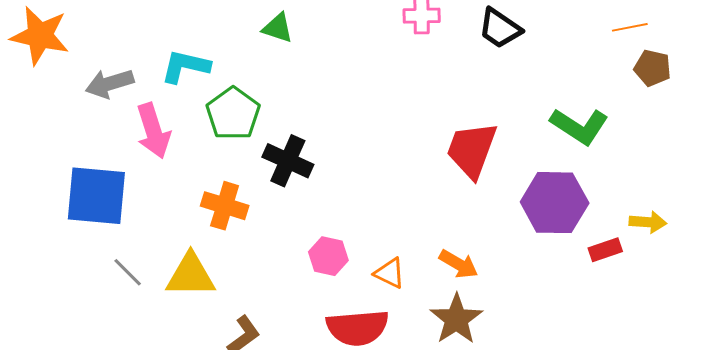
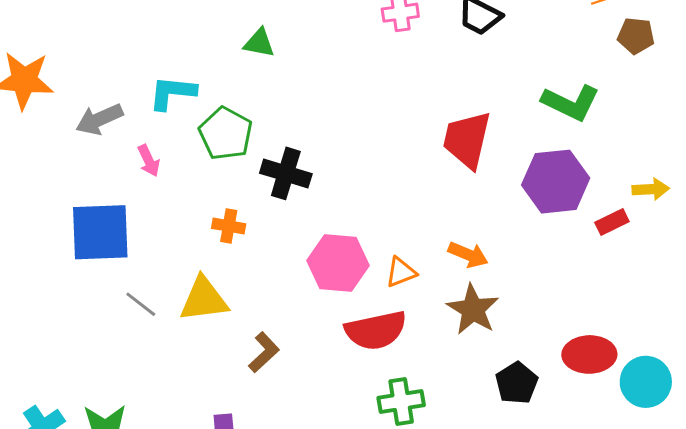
pink arrow: (153, 131) -> (149, 161), size x0.6
orange cross: (225, 206) -> (229, 226), size x0.7
pink hexagon: (328, 256) -> (338, 263), size x1.5
orange triangle: (390, 273) -> (401, 272), turned -40

